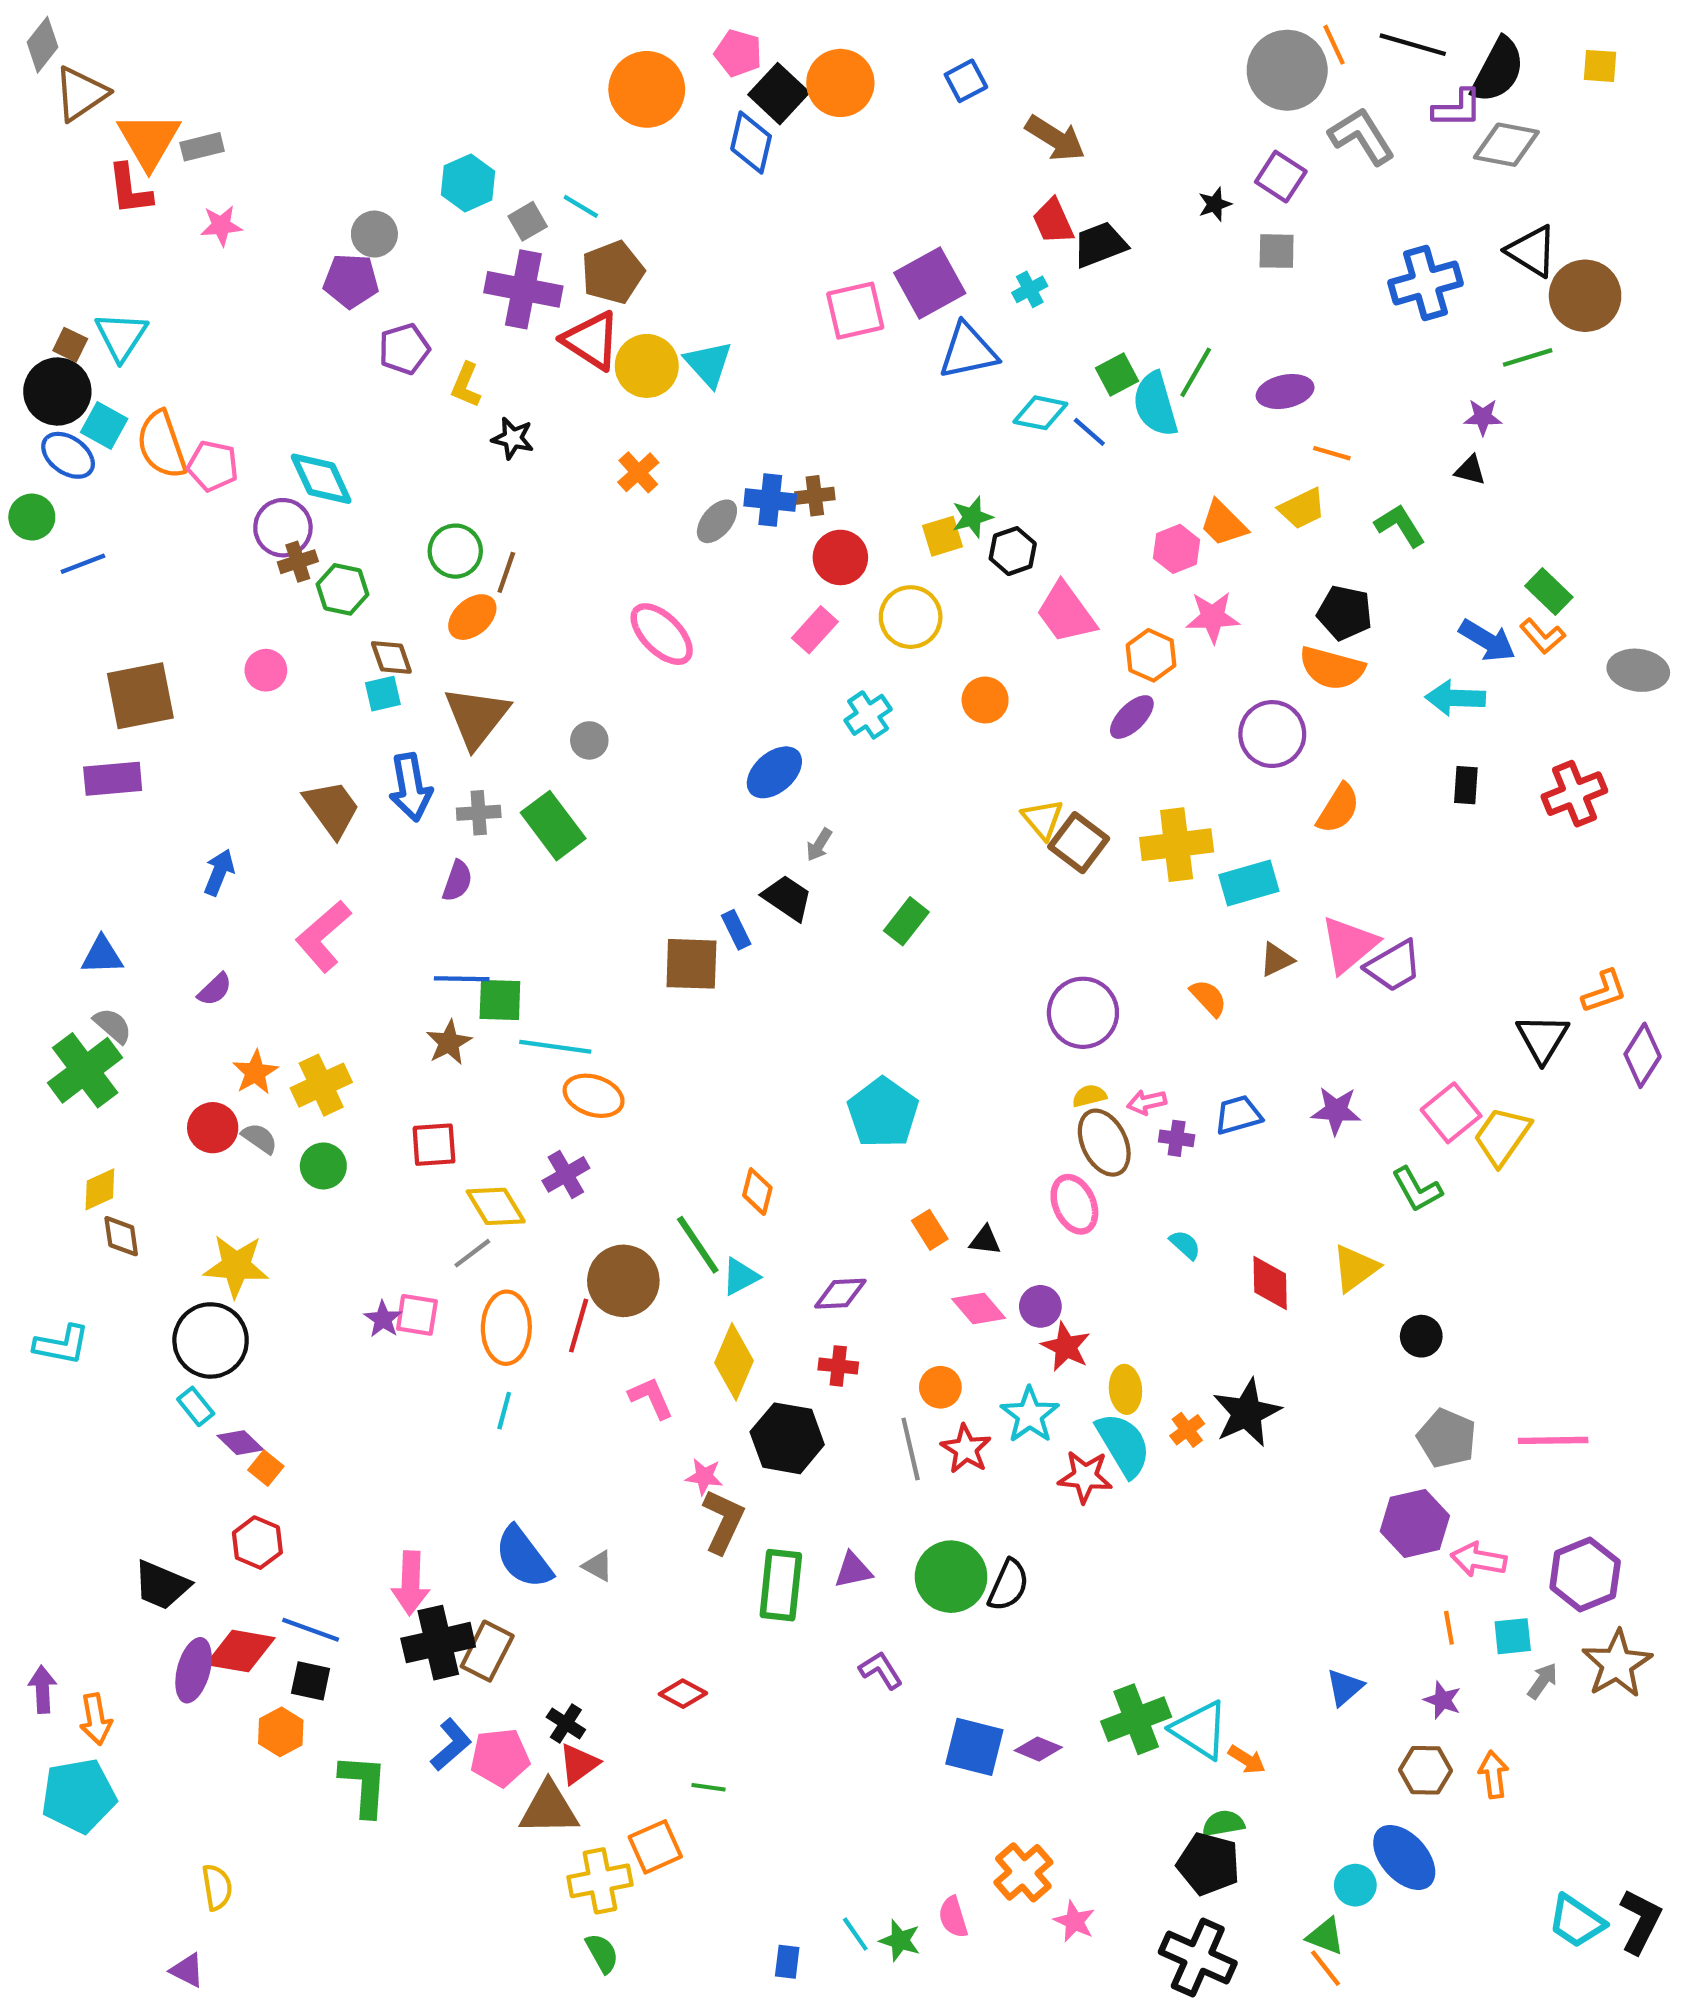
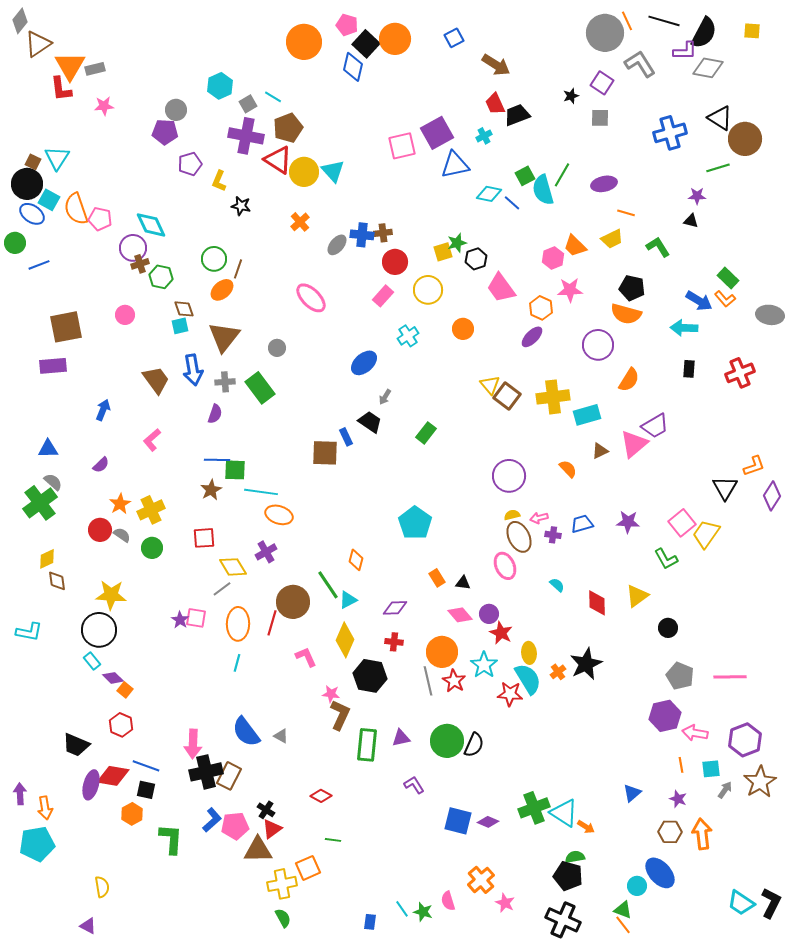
pink L-shape: (323, 936) -> (152, 440), size x0.7
purple trapezoid: (1394, 966) -> (655, 426), moved
orange circle: (940, 1387) -> (442, 652), size x1.6
orange arrow: (1494, 1774) -> (702, 834), size x1.4

